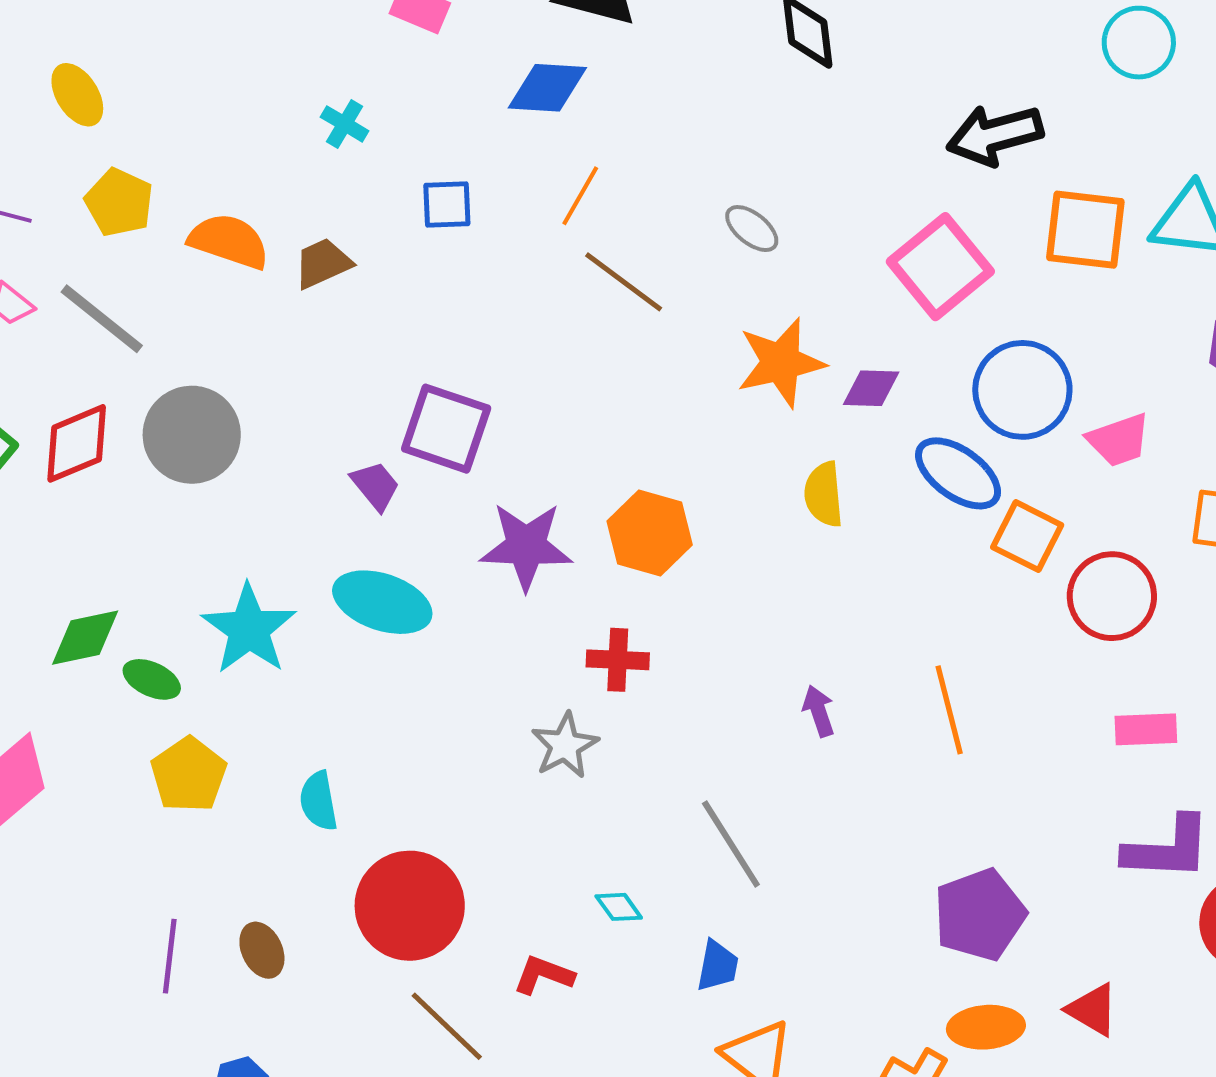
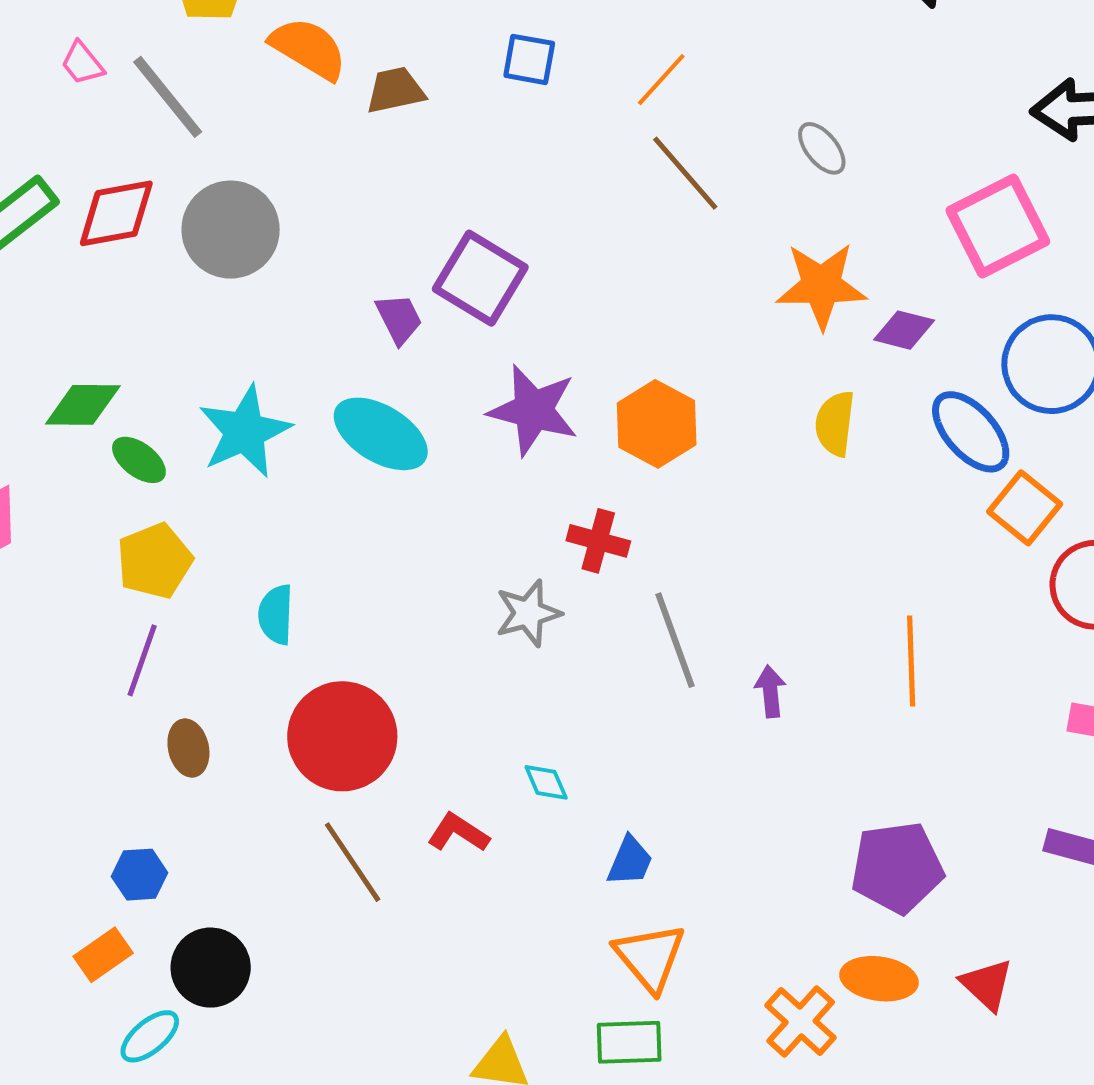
purple arrow: (819, 711) -> (770, 691), moved
gray line: (731, 844) -> (675, 640), moved
purple line: (170, 956) -> (142, 660), moved

